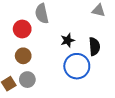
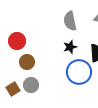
gray semicircle: (42, 14) -> (70, 21), moved
red circle: (22, 29) -> (17, 41), moved

